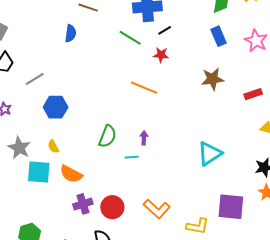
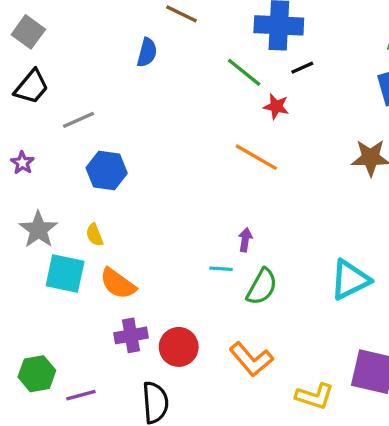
red star: (161, 55) -> (276, 107), moved
green semicircle: (108, 136) -> (262, 287), moved

